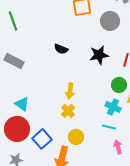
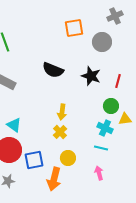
black semicircle: (61, 49) -> (53, 70), size x1.5
black star: (99, 55) -> (91, 76), turned 30
blue square: (42, 139) -> (34, 160), turned 30
pink arrow: (118, 147) -> (99, 173), moved

